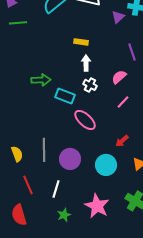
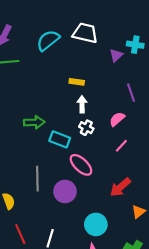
red arrow: (122, 141) -> (120, 187), size x1.5
gray line: (44, 150) -> (37, 179), moved
purple circle: (70, 159) -> (65, 191), moved
cyan circle: (106, 165) -> (96, 224), moved

